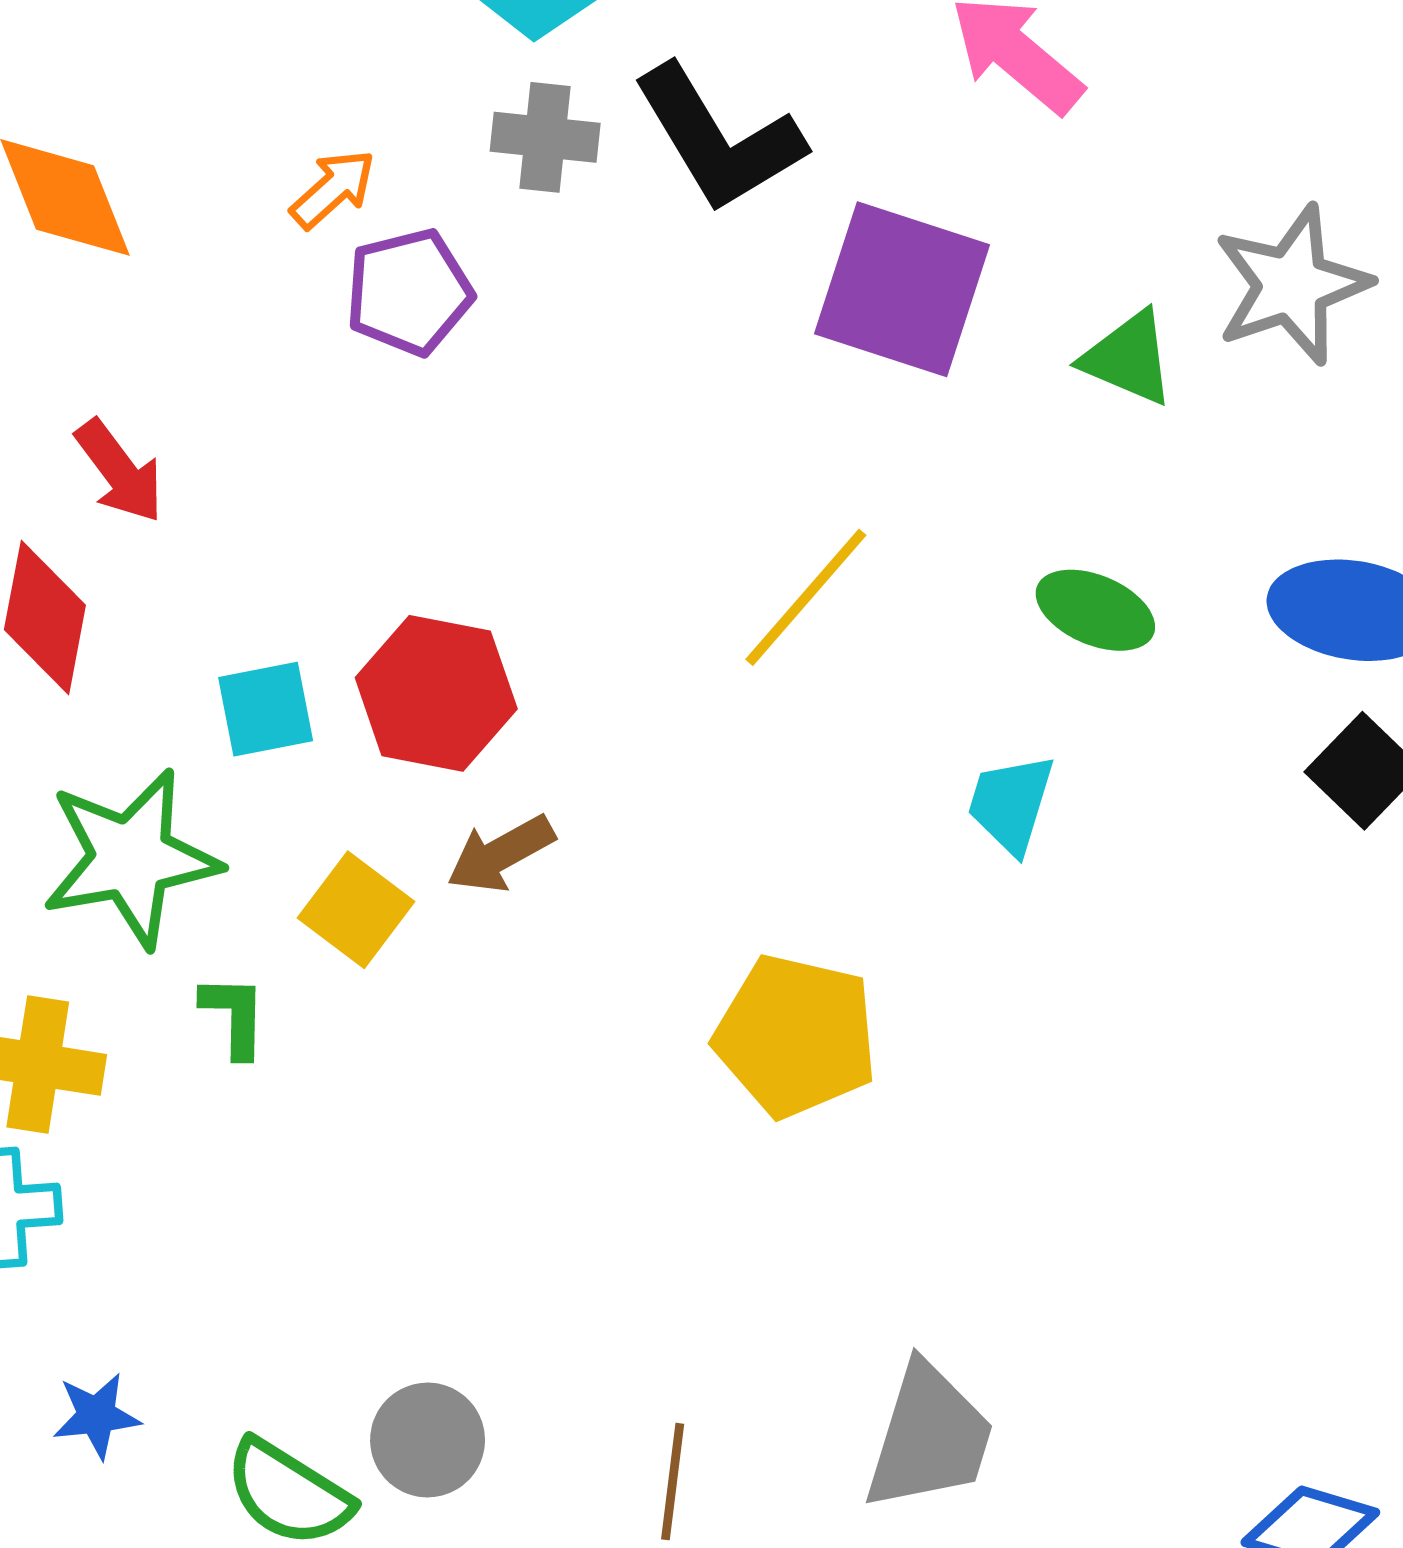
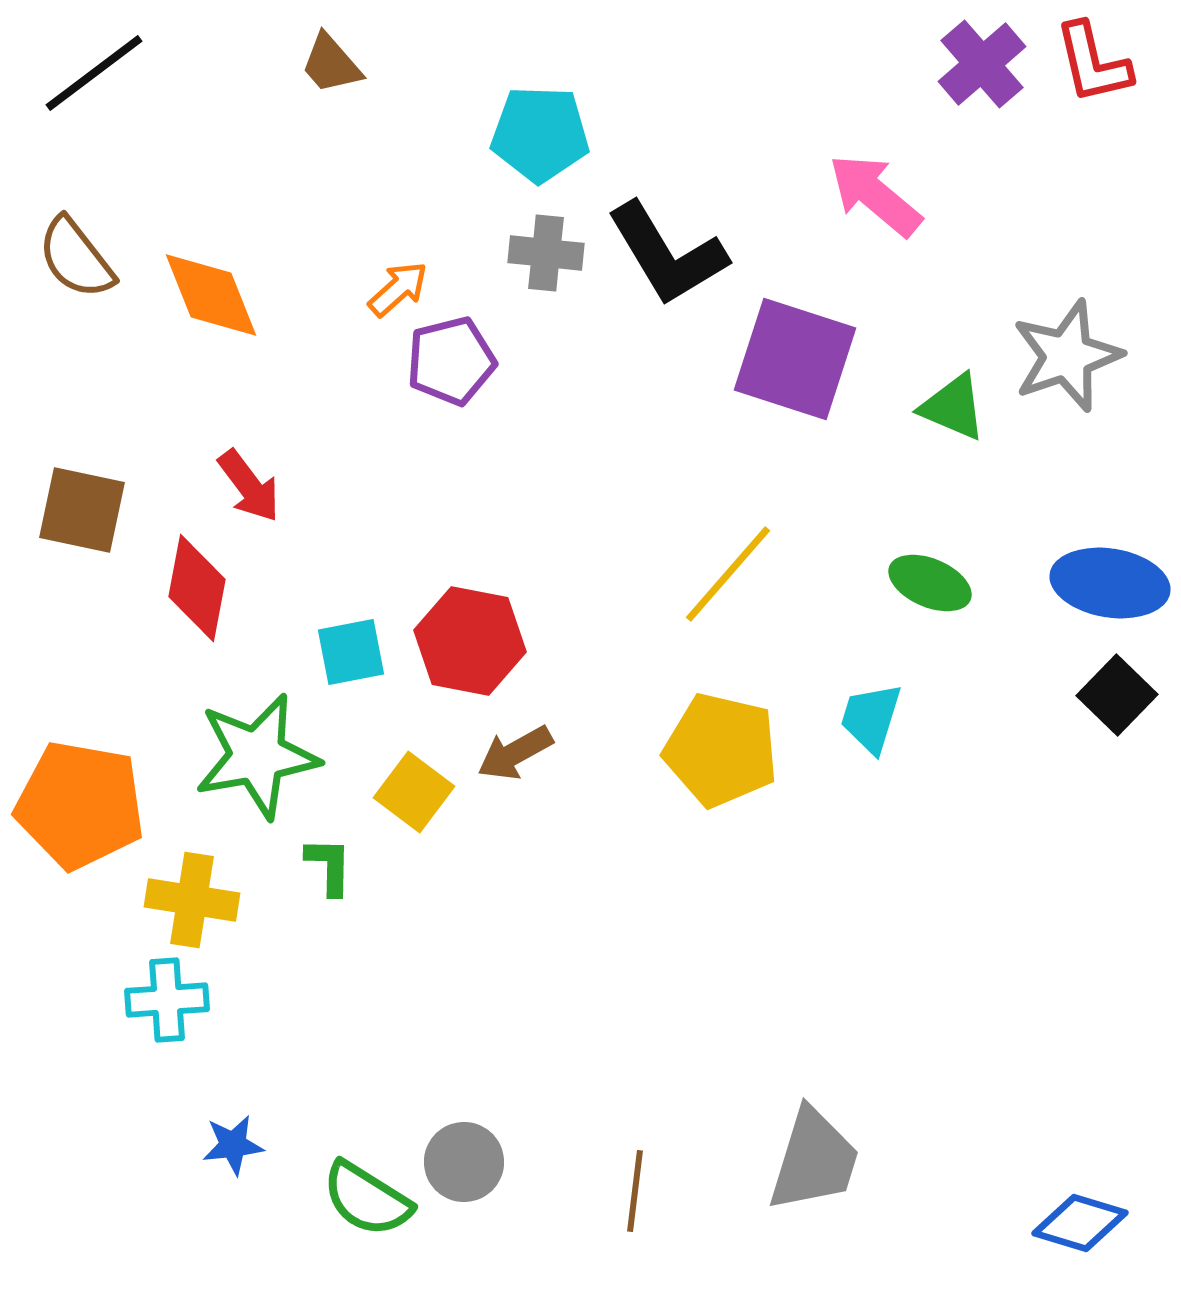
yellow pentagon: (796, 1036) -> (721, 750), moved

